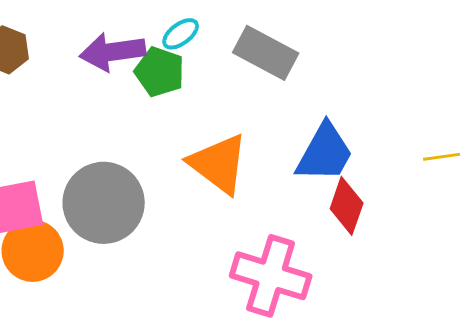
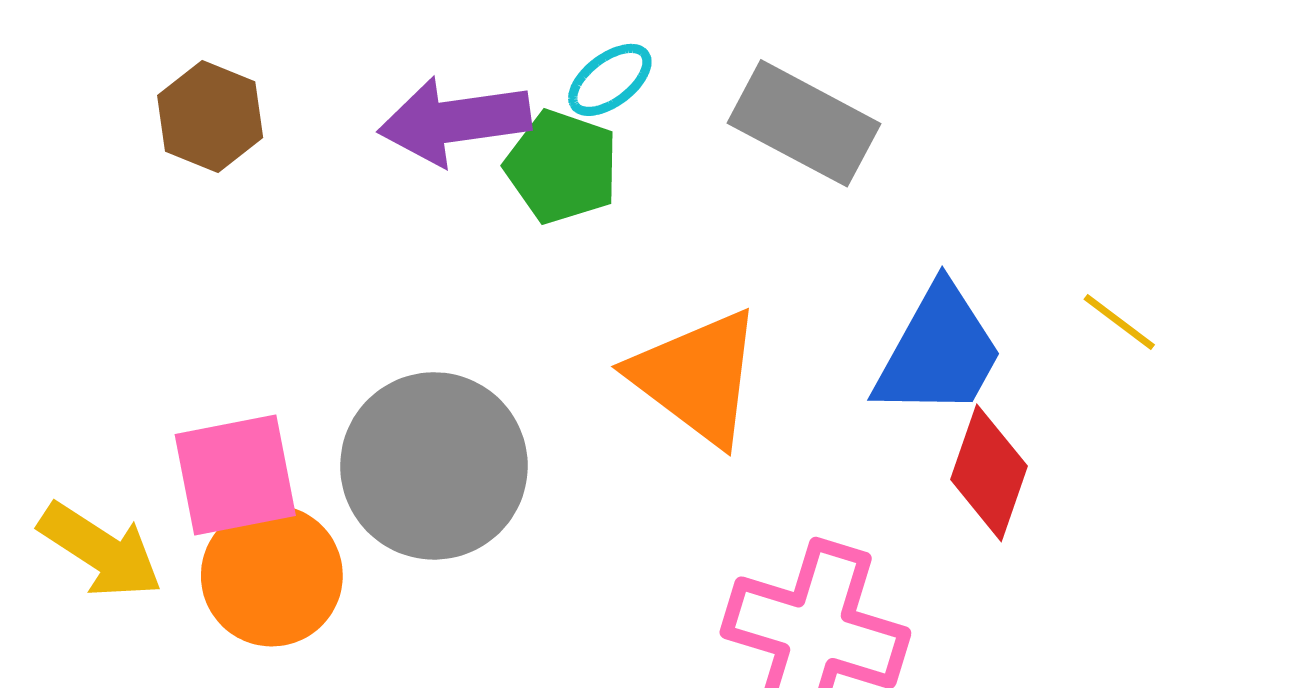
yellow line: (442, 157) -> (1119, 322), moved, turned 45

